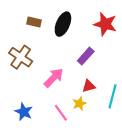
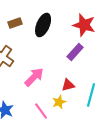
brown rectangle: (34, 22) -> (15, 23), turned -32
purple rectangle: (86, 56) -> (75, 52), moved

